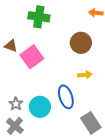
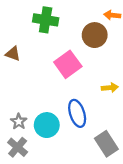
brown circle: (81, 43) -> (95, 35), moved
pink square: (32, 57) -> (68, 64), moved
yellow arrow: (85, 75) -> (110, 88), moved

